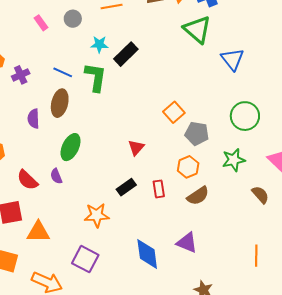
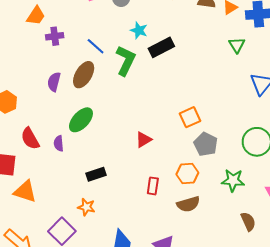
green triangle: (197, 30) -> (237, 45), size x0.6
black rectangle: (126, 187) -> (96, 174), moved
orange star: (97, 215) -> (86, 207), moved, size x0.7

